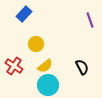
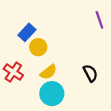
blue rectangle: (24, 14) -> (27, 32), moved

